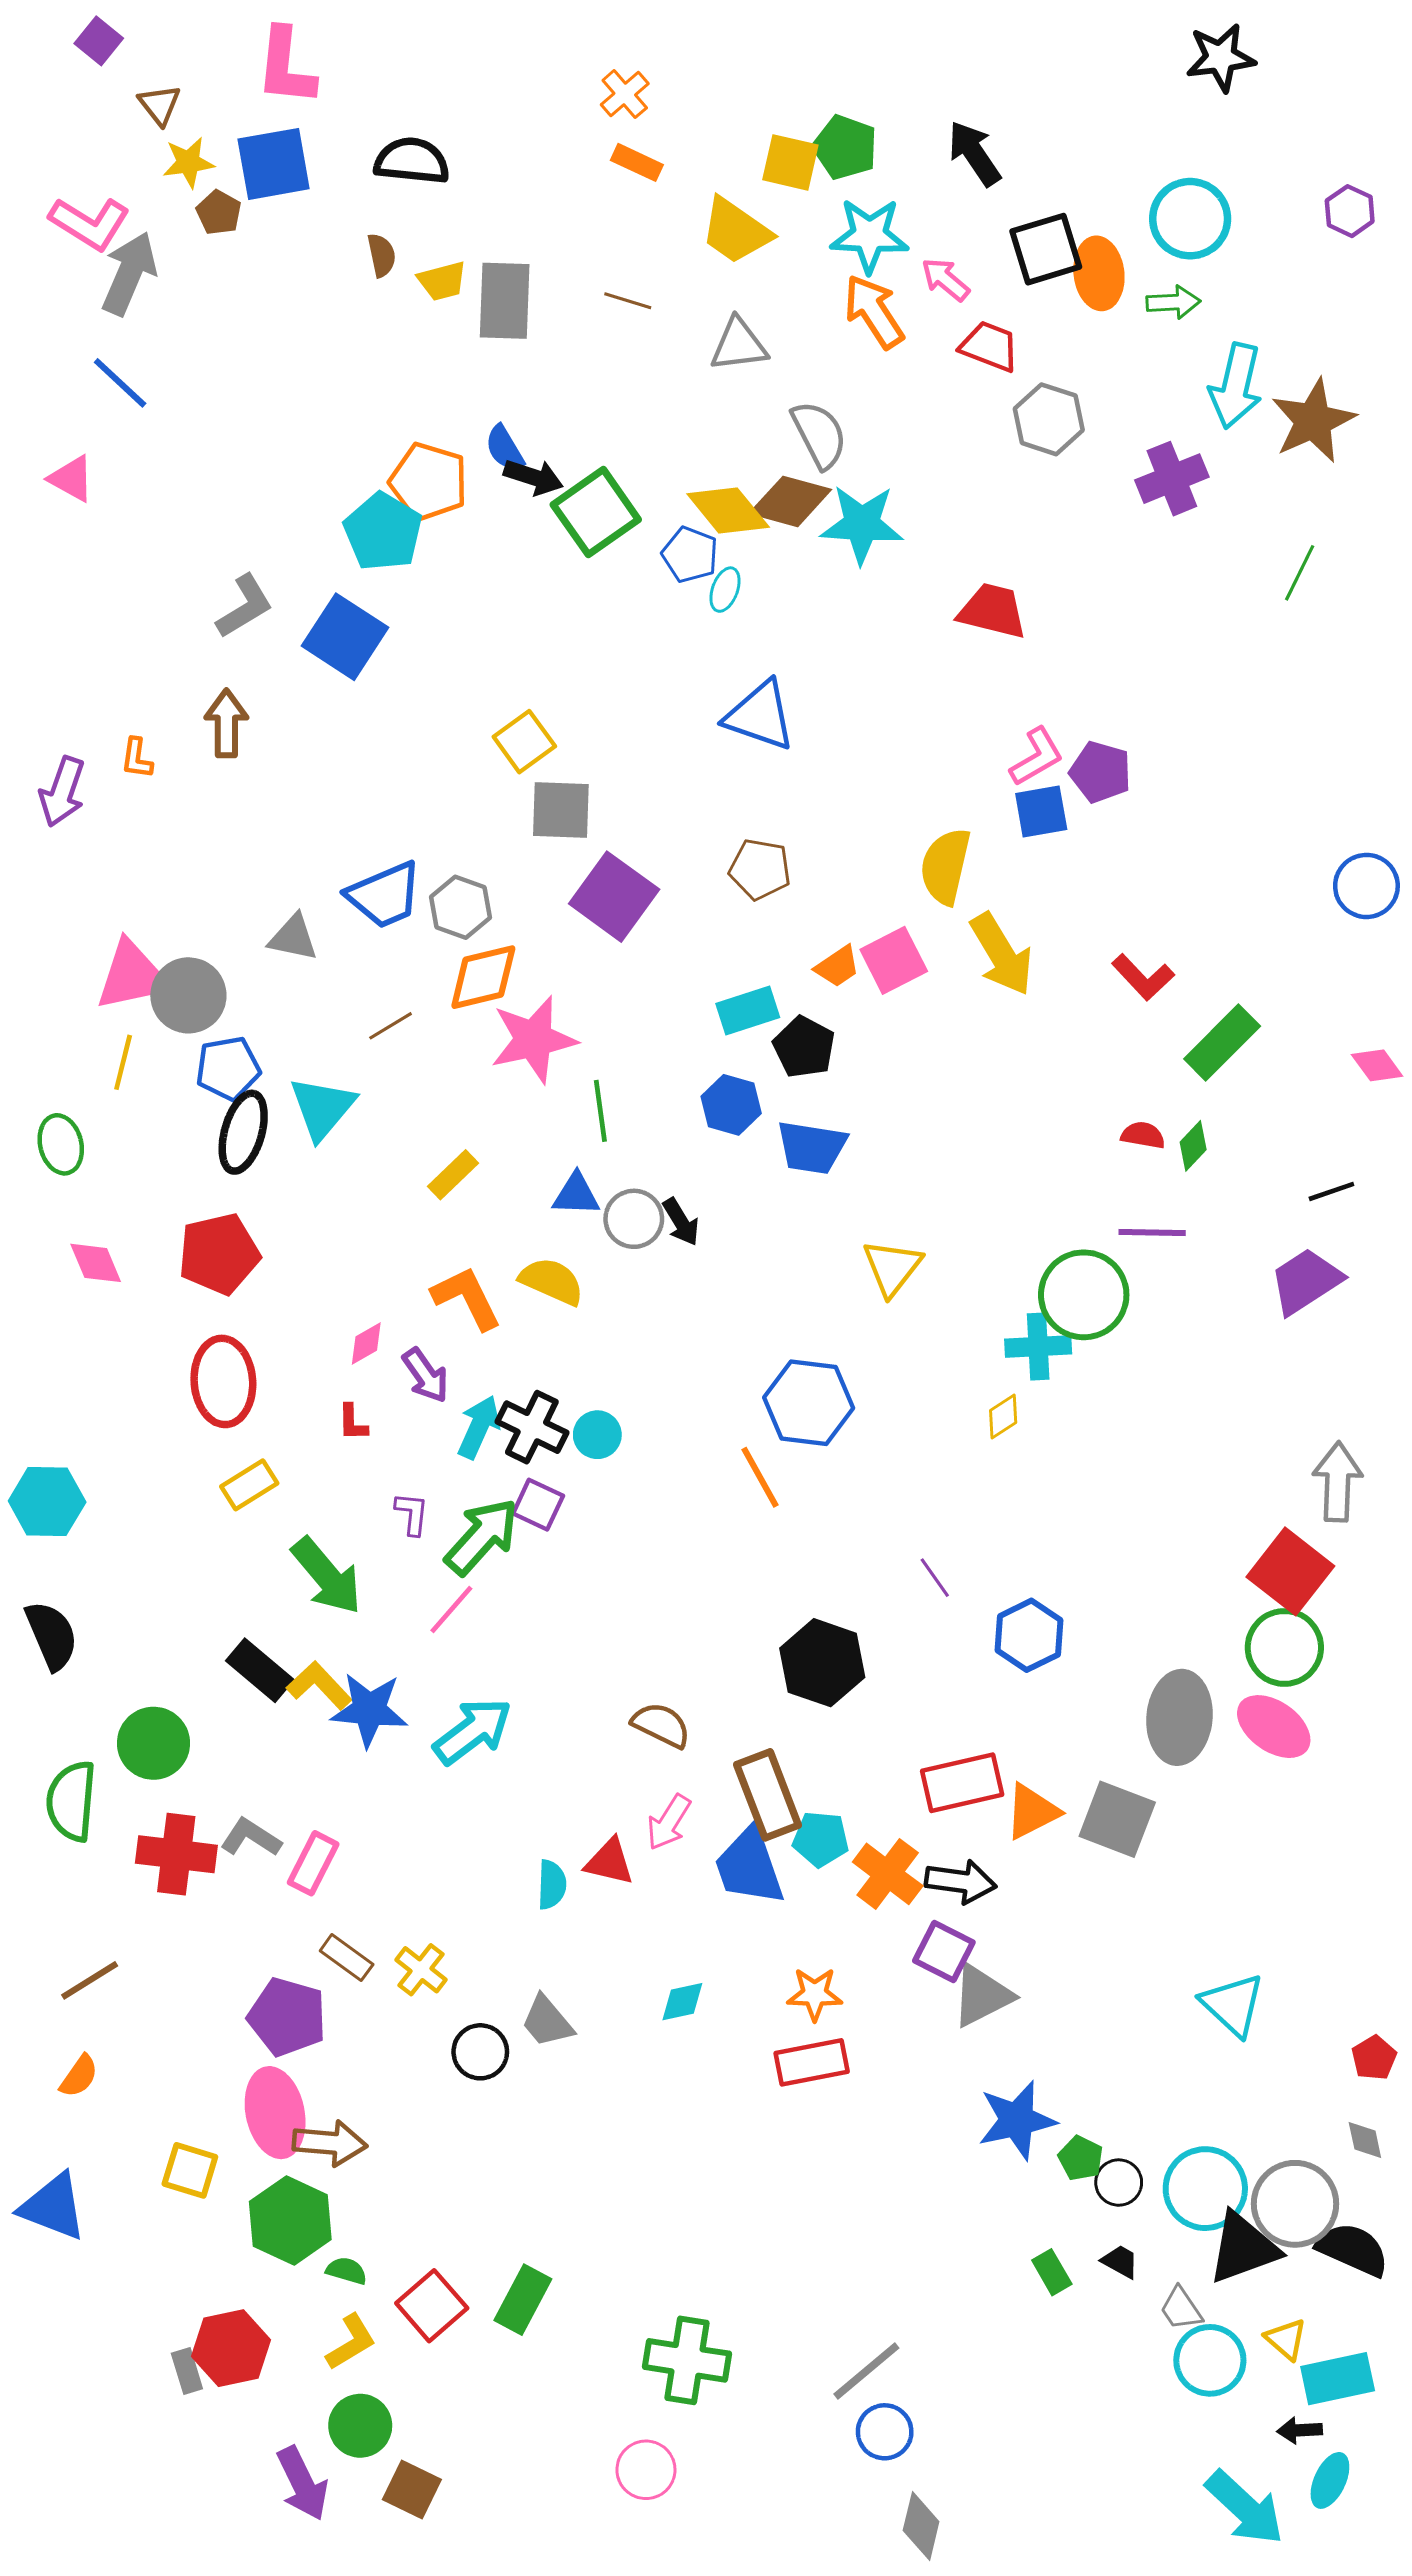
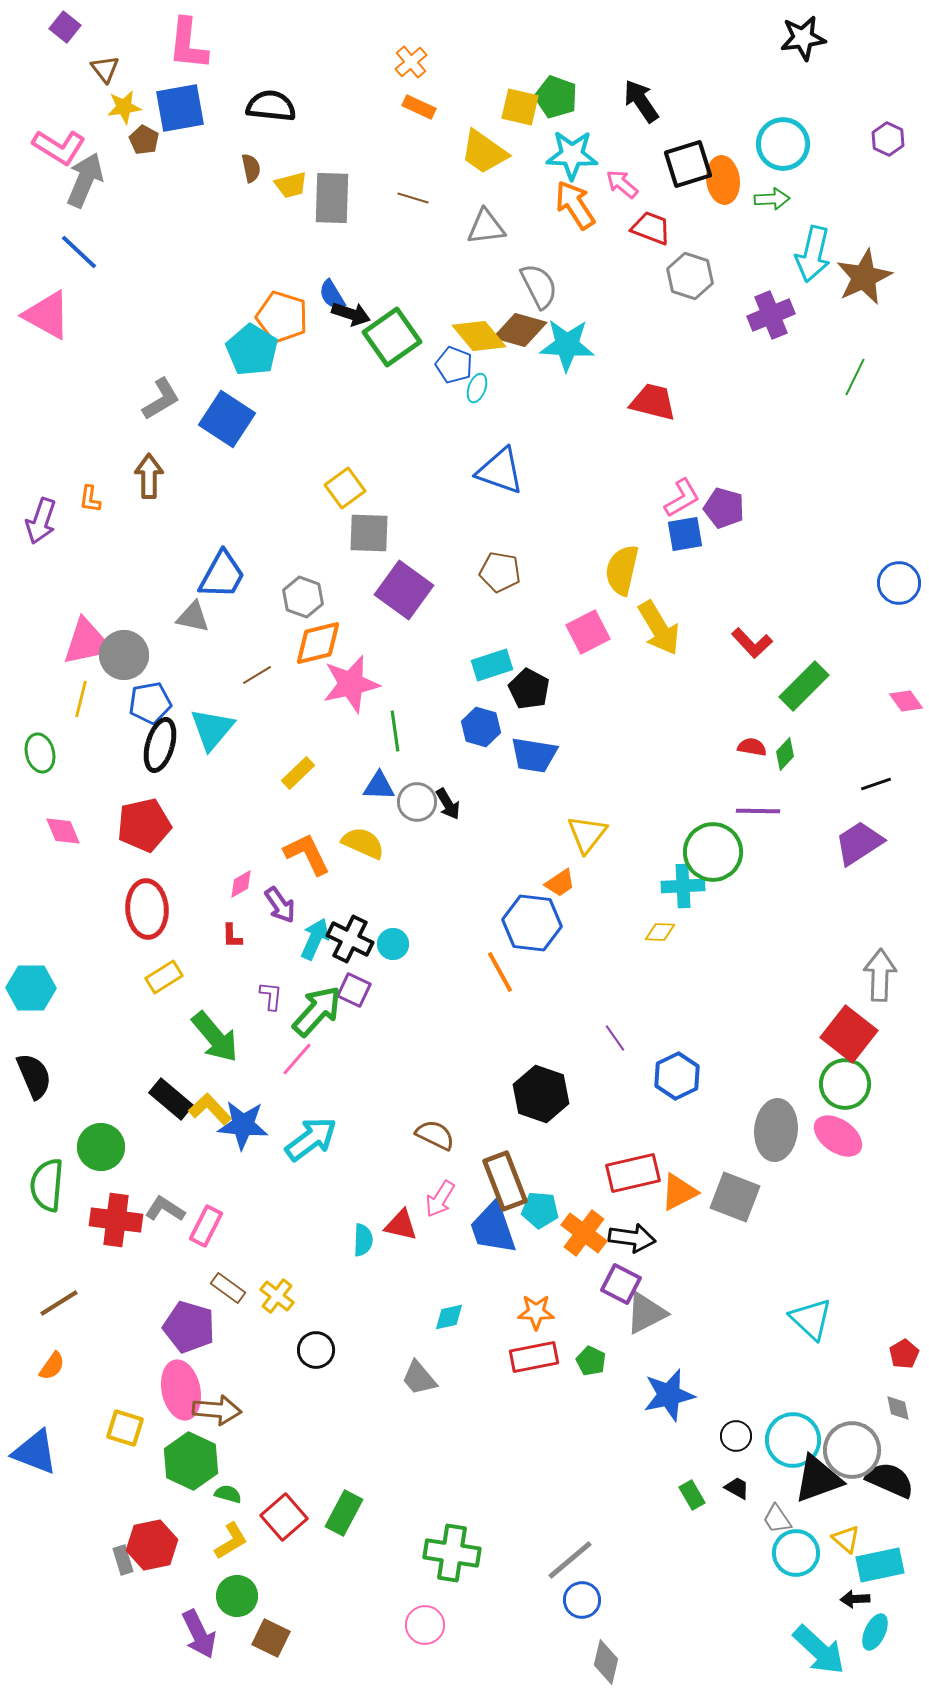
pink triangle: (71, 479) -> (47, 315), size x1.6
blue trapezoid: (385, 895) -> (222, 575), moved, turned -38
orange trapezoid: (837, 967) -> (560, 883), moved
yellow diamond: (1003, 1416) -> (660, 932), turned 36
gray trapezoid: (547, 2021) -> (419, 1378), moved
green pentagon: (1081, 2158) -> (591, 1361), moved

